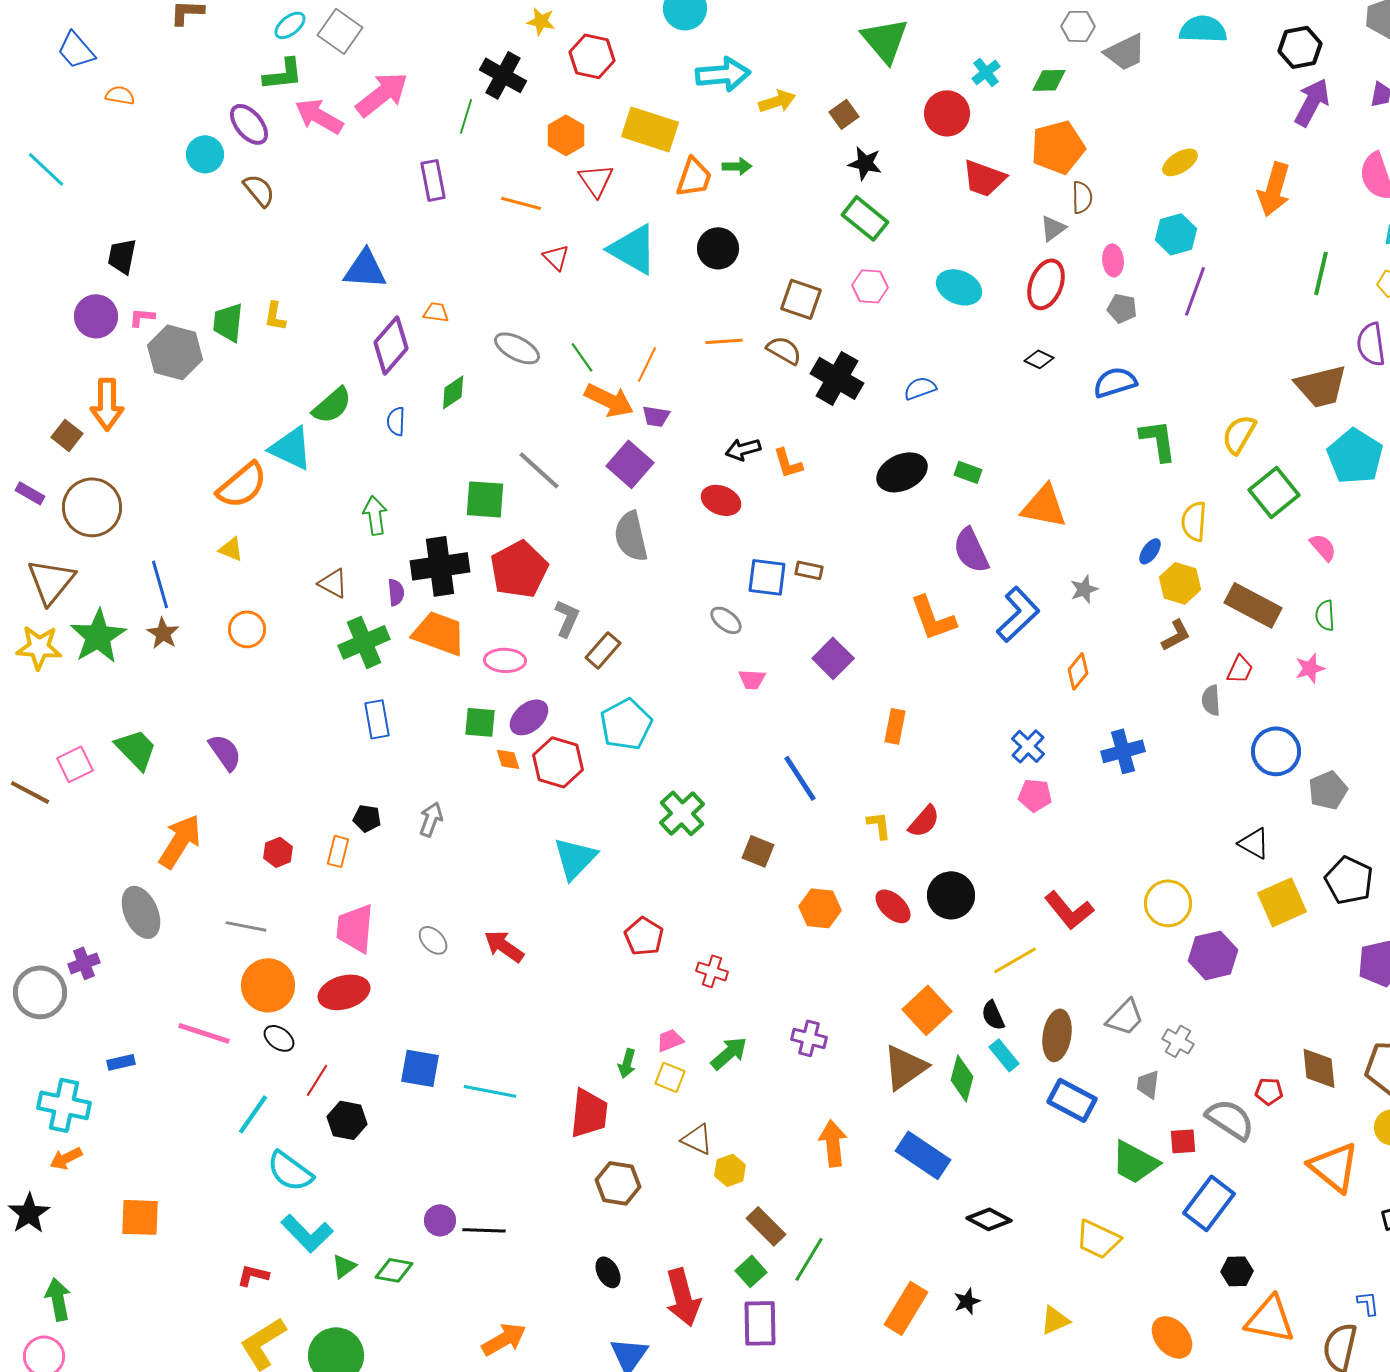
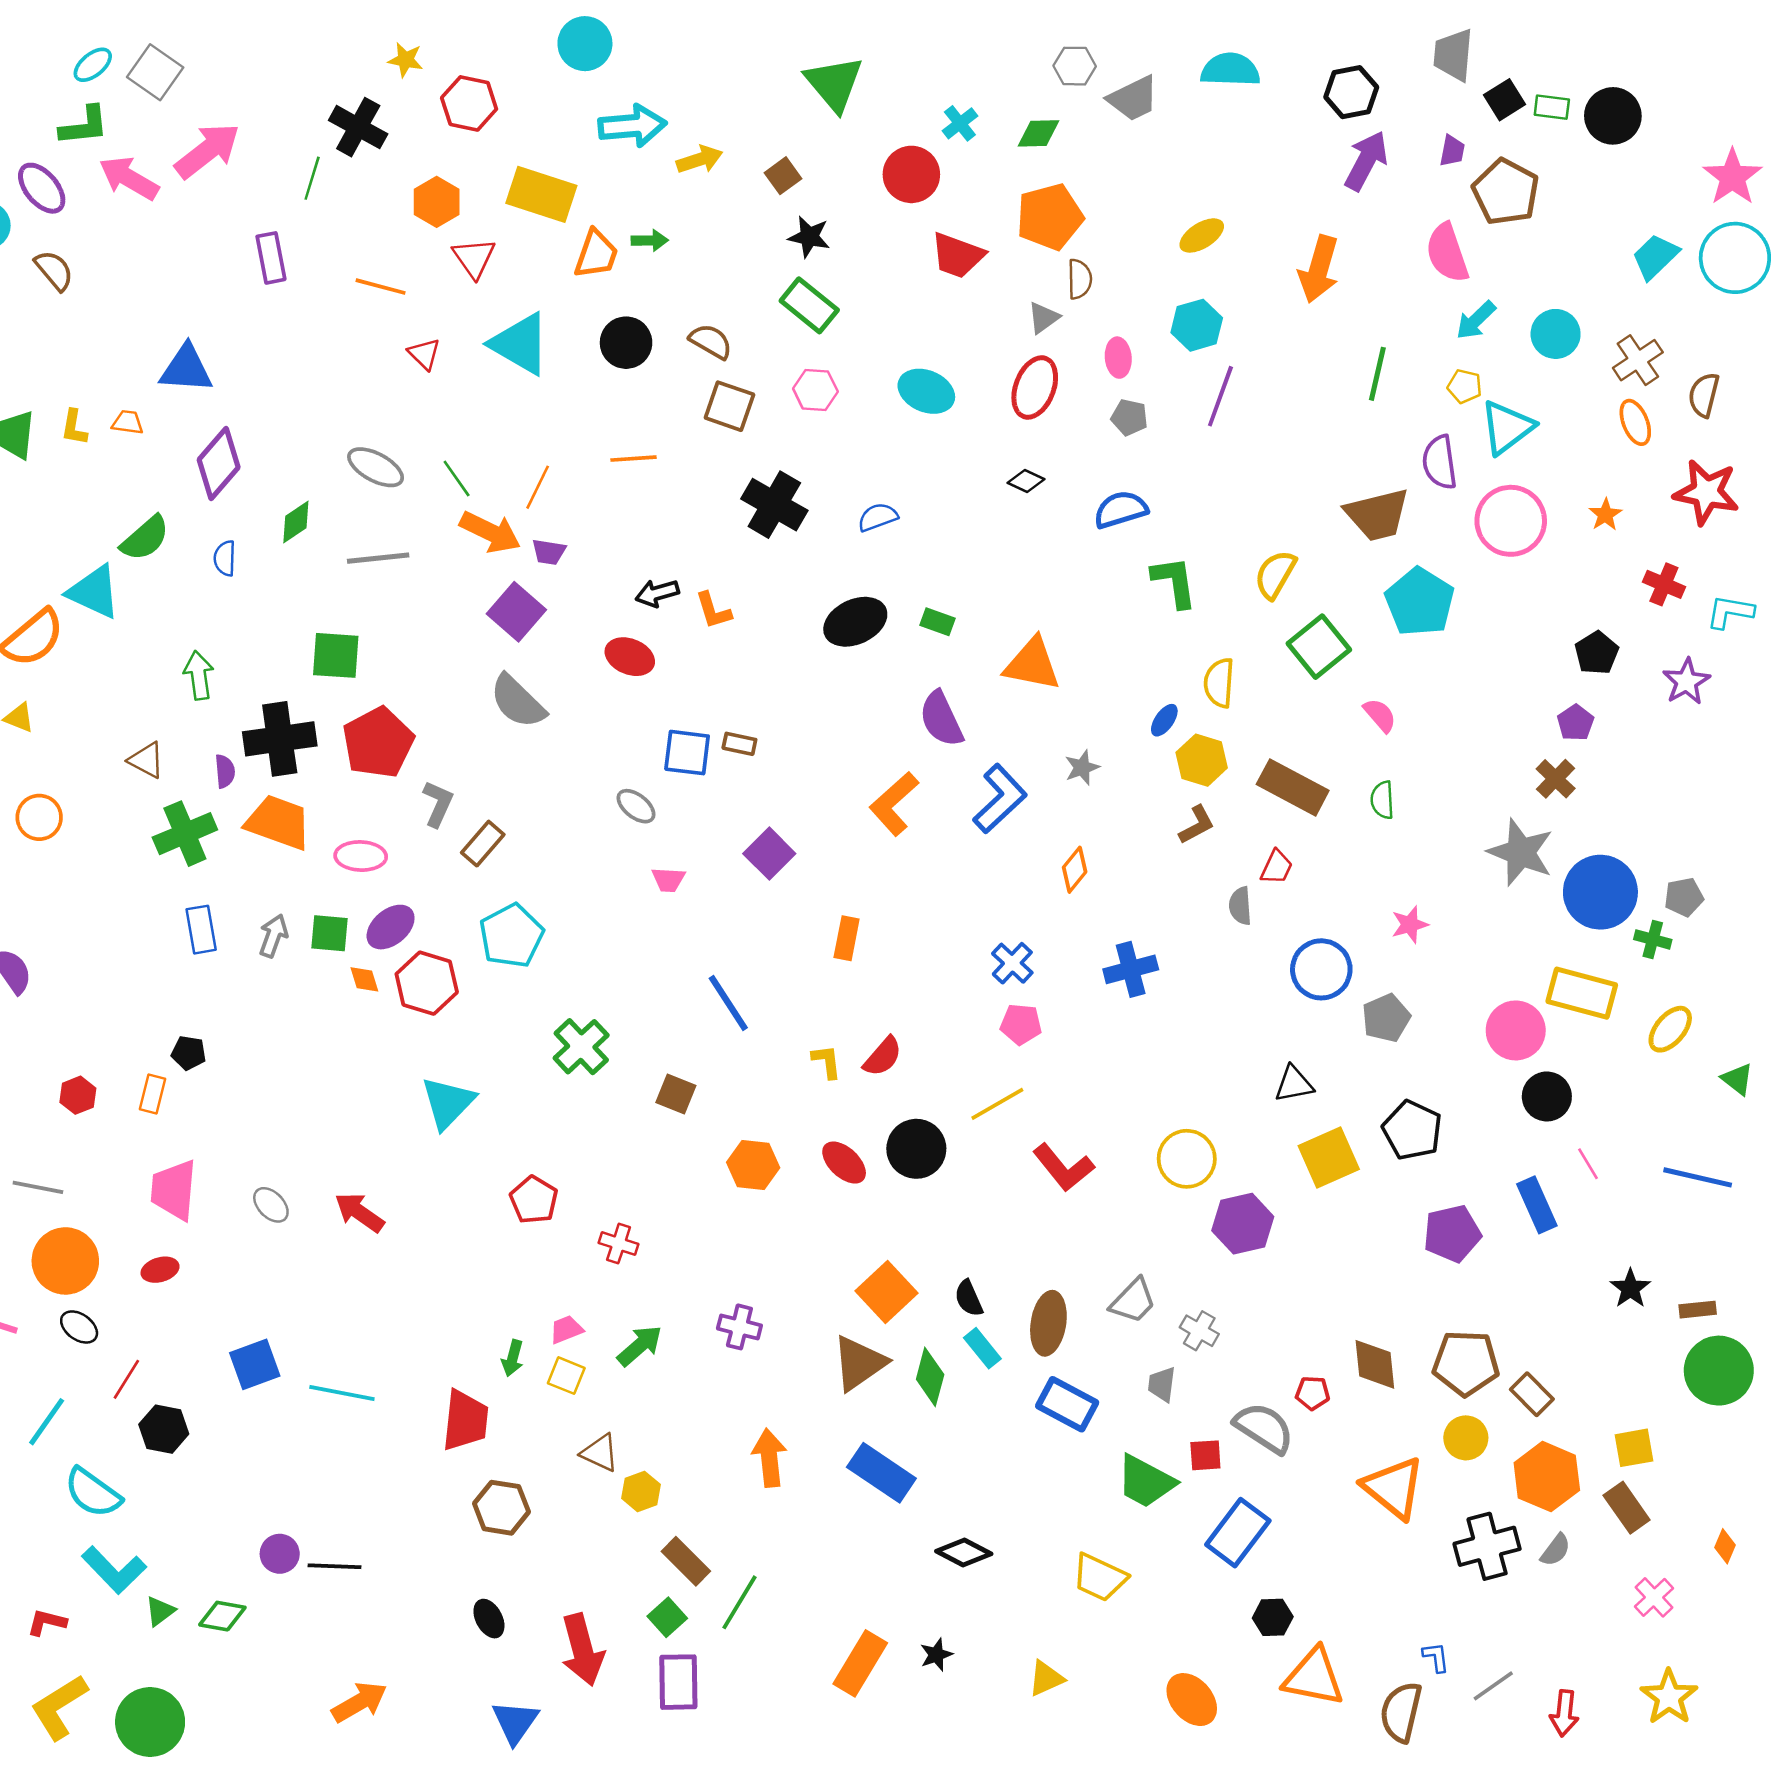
orange trapezoid: (436, 312) -> (128, 422), moved
brown semicircle: (784, 350) -> (711, 341), moved
gray line: (539, 470) -> (378, 558), moved, turned -48
gray semicircle: (631, 536) -> (518, 701), turned -33
orange L-shape: (933, 618) -> (894, 804), turned 68
pink star: (1310, 668) -> (1410, 925), moved
gray arrow: (431, 819) -> (273, 936), moved
black triangle: (1254, 843) -> (1294, 1084), turned -40
yellow line: (1015, 960) -> (997, 1104), moved
red ellipse: (344, 992) -> (160, 1270), size x0.6
blue square: (420, 1068) -> (255, 1364), turned -30

